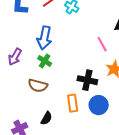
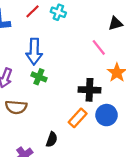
brown semicircle: (38, 86) -> (16, 107), moved
orange rectangle: (73, 103) -> (78, 118), turned 60

